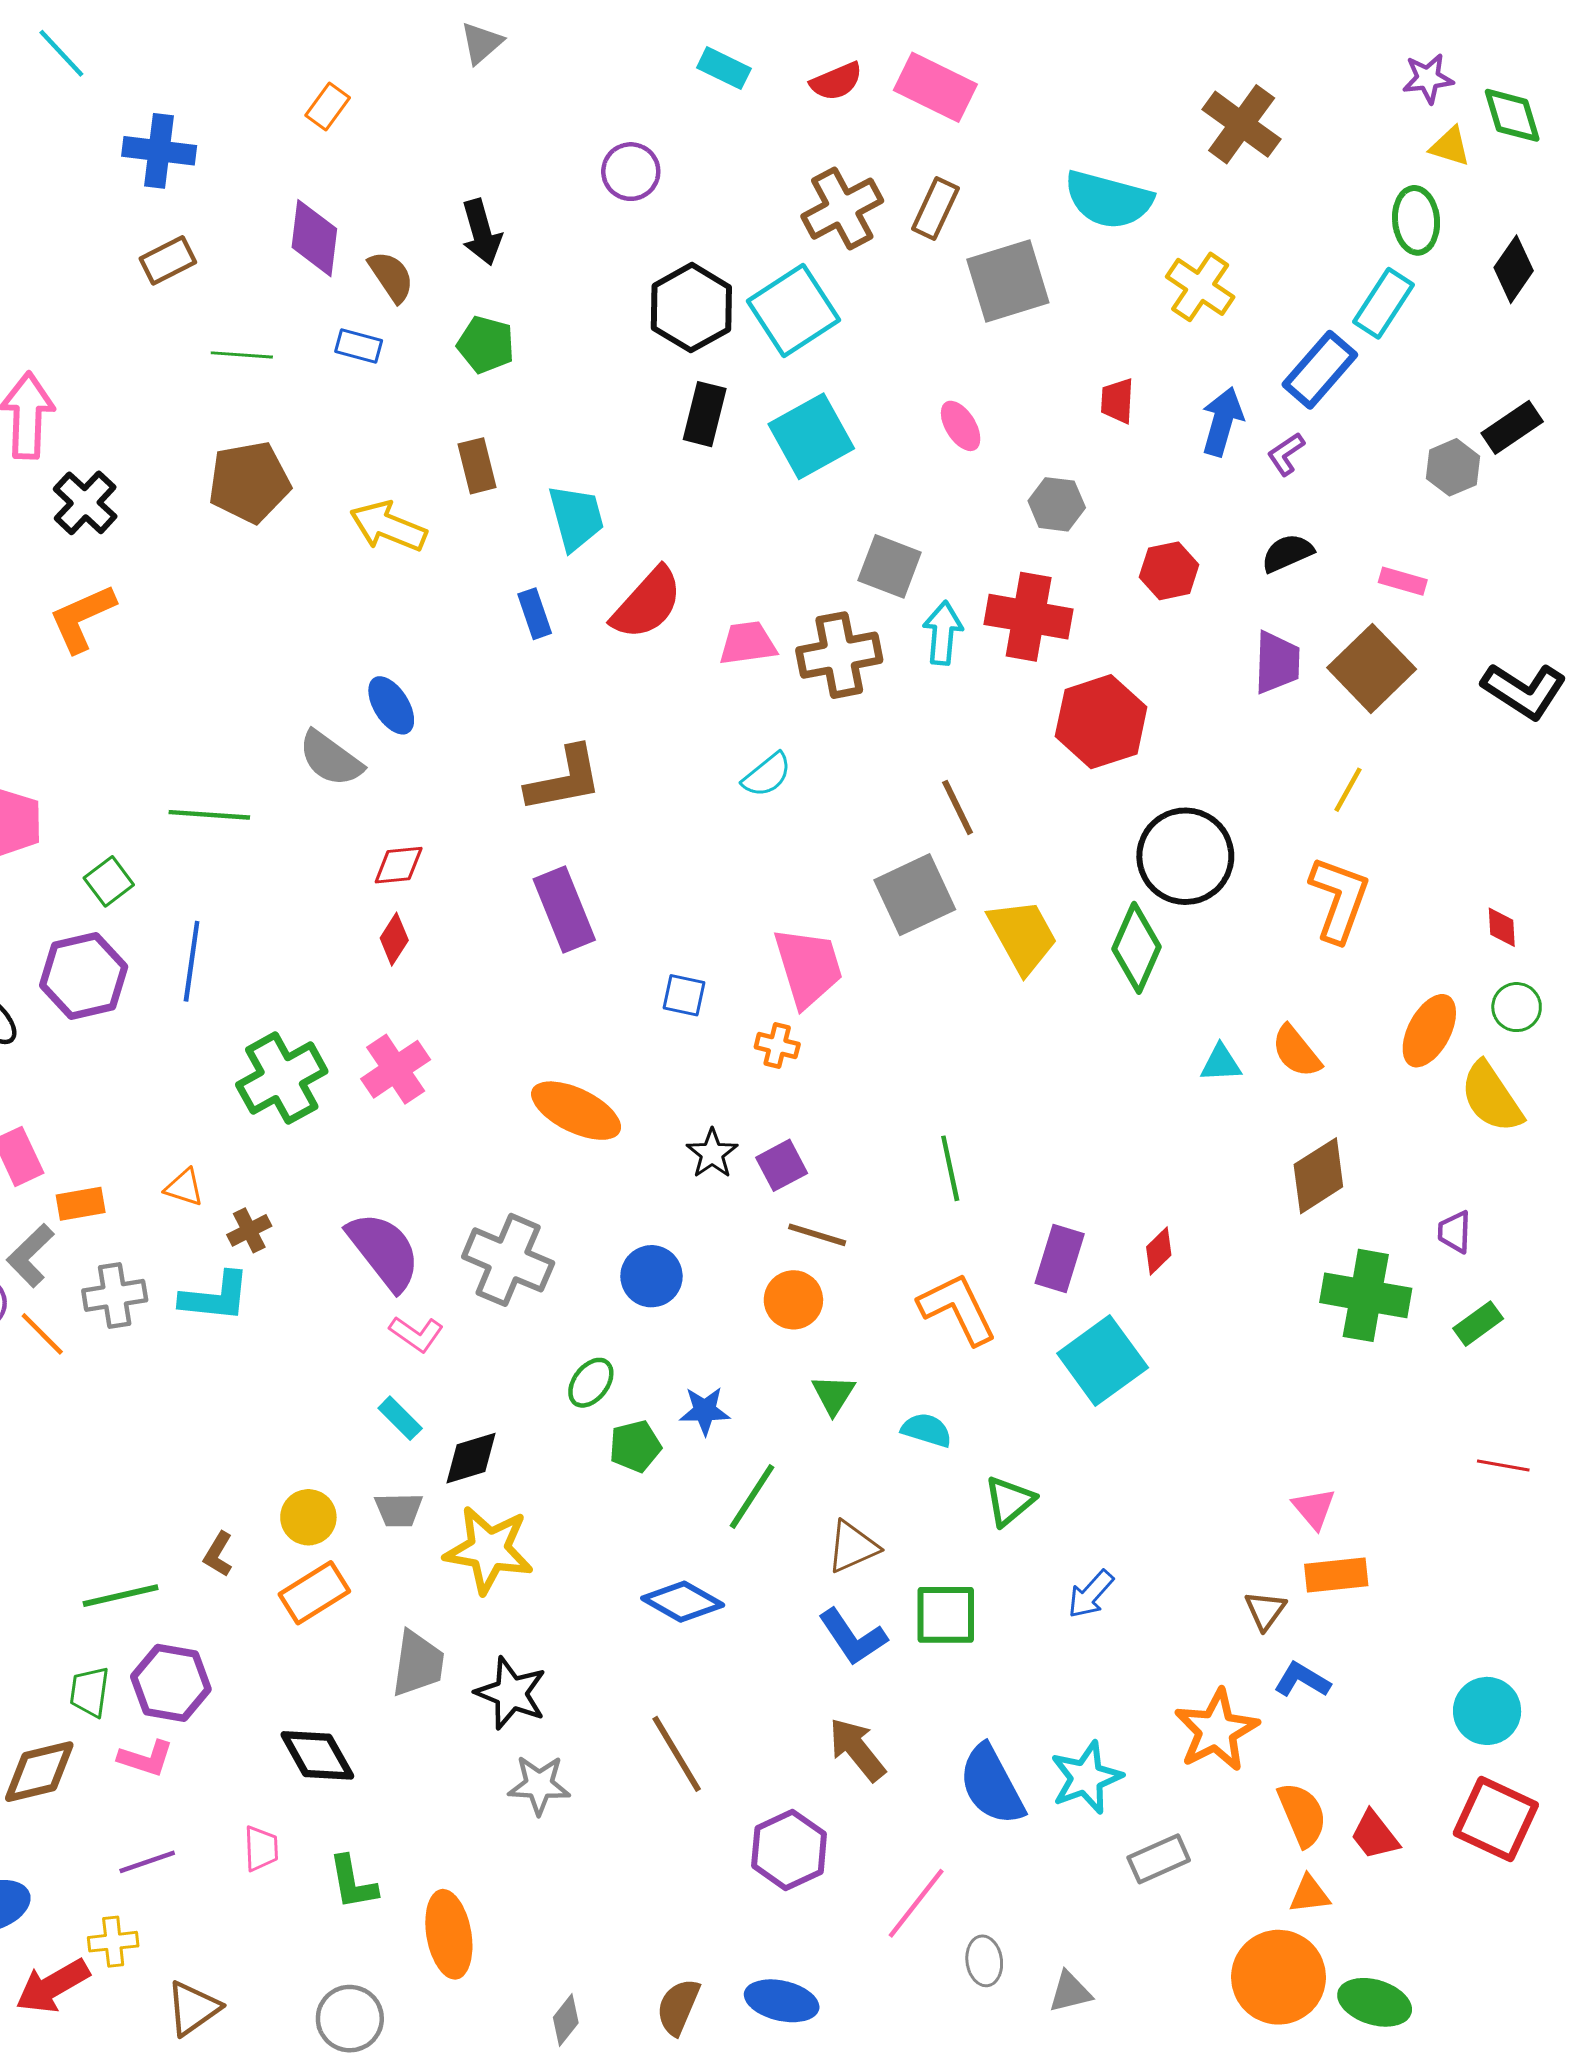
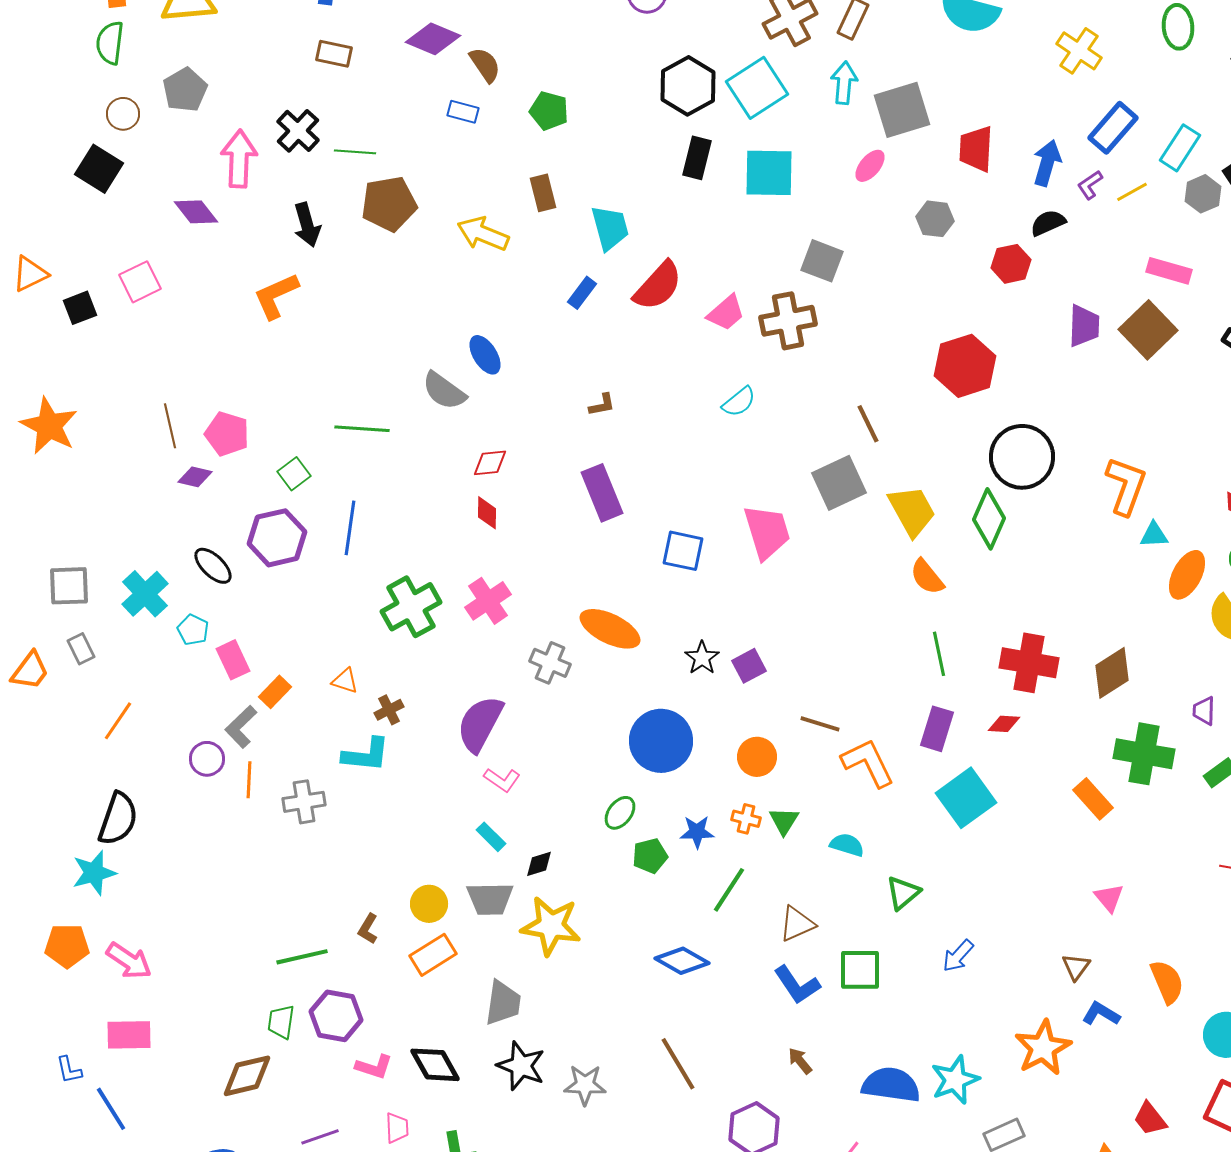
black arrow: (481, 232) -> (307, 225), moved
purple diamond: (314, 238) -> (433, 39), turned -74
brown rectangle: (168, 260) -> (334, 54), turned 39
gray square: (1008, 281) -> (902, 110), moved
yellow cross: (1200, 287) -> (1079, 51), moved
cyan rectangle: (1383, 303) -> (1180, 148), moved
green line: (242, 355) -> (355, 152), moved
red trapezoid: (1117, 401) -> (976, 149), size x1.5
pink ellipse: (961, 426) -> (870, 166), turned 72
cyan square: (811, 436) -> (769, 173), turned 30
black cross: (85, 503) -> (298, 131), moved
black semicircle: (1287, 553) -> (1048, 223), moved
pink rectangle: (1403, 581) -> (1169, 271), size x1.4
blue rectangle: (535, 614) -> (582, 293), turned 56
red cross: (1029, 617) -> (1029, 663), moved
cyan arrow: (943, 633) -> (844, 83), moved
pink trapezoid: (748, 643) -> (726, 313), turned 147
brown L-shape: (564, 779) -> (602, 405), size x0.5
yellow line: (1348, 790) -> (1132, 192), moved, turned 32
red diamond: (394, 939) -> (487, 513), turned -32
blue square: (684, 995) -> (683, 551), size x1.4
orange cross: (777, 1046) -> (746, 819), moved
orange semicircle: (1296, 1051) -> (927, 577), moved
cyan triangle: (1221, 1063) -> (1154, 535), moved
green line: (950, 1168) -> (939, 654), moved
orange rectangle: (81, 1204) -> (275, 692), turned -36
brown line: (817, 1235) -> (820, 724), moved
purple semicircle: (384, 1251) -> (480, 724), turned -114
red diamond: (1159, 1251) -> (1004, 724), turned 48
gray cross: (508, 1260) -> (550, 663), moved, size x0.7
blue circle: (651, 1276) -> (661, 741), size x1.5
gray cross: (115, 1295) -> (304, 802), moved
orange line: (42, 1334) -> (249, 780), turned 48
black diamond: (471, 1458) -> (539, 864), size x0.7
gray trapezoid: (399, 1510) -> (490, 899), size x1.4
orange rectangle: (1336, 1575) -> (1093, 799), moved, turned 54
black star: (511, 1693) -> (521, 1066), moved
brown arrow: (857, 1749) -> (800, 1061), size x0.6
pink L-shape: (146, 1758) -> (374, 1067), moved
blue semicircle: (992, 1785) -> (891, 1085), turned 126
orange semicircle: (1302, 1814) -> (1167, 982), moved

